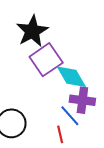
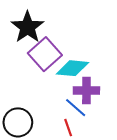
cyan diamond: (71, 77) -> (72, 68), turned -48

